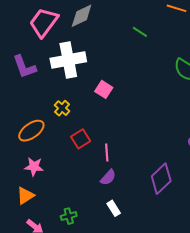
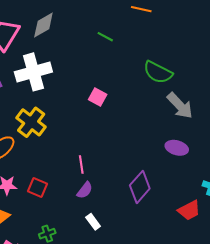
pink square: (104, 89) -> (98, 97), moved
yellow cross: (62, 108) -> (31, 122), size x1.8
red square: (81, 139) -> (37, 188), moved, turned -30

